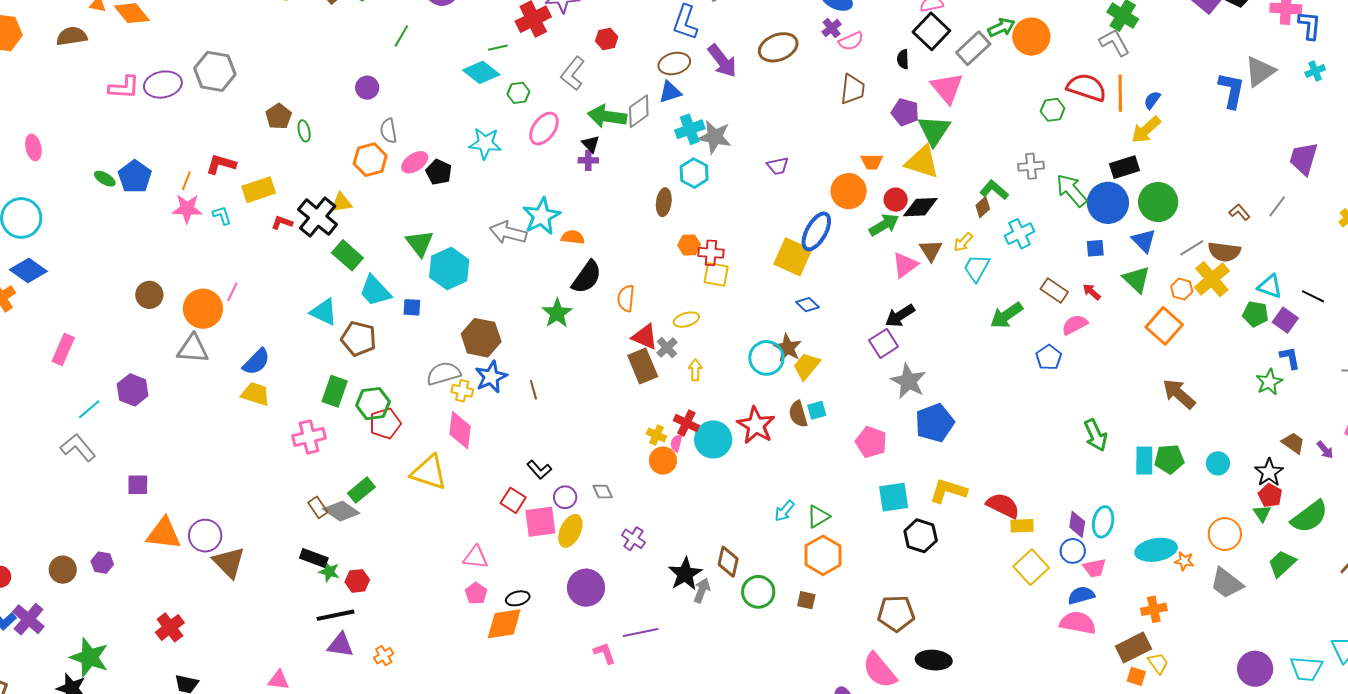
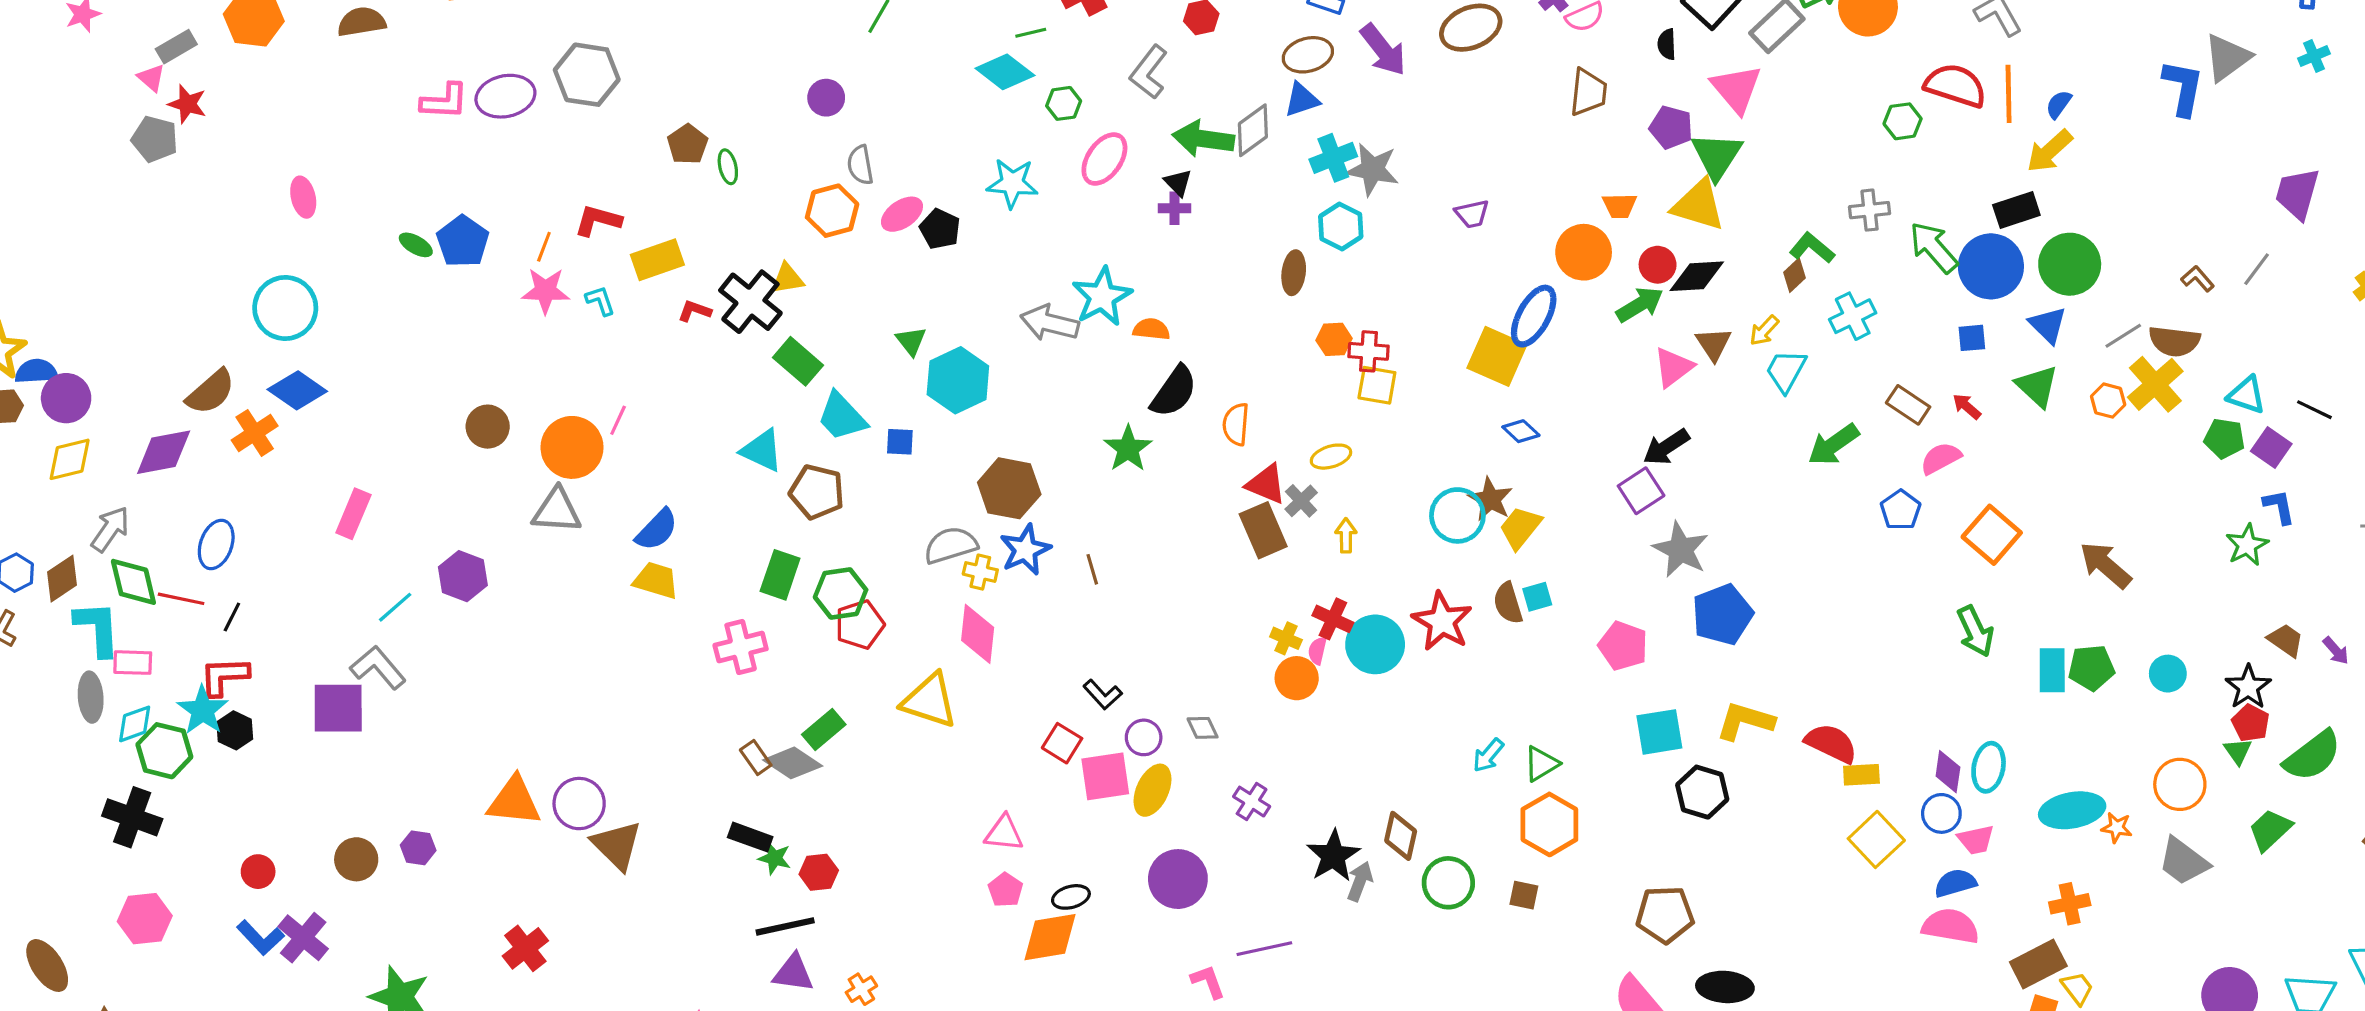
green triangle: (420, 243) -> (911, 341), size x0.7
orange square: (1164, 326) -> (1992, 535), moved
purple square: (138, 485) -> (338, 708), moved, size x1.6

